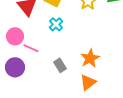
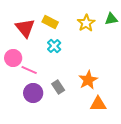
purple circle: (15, 67) -> (33, 93), moved
orange triangle: (88, 82) -> (98, 104), moved, turned 36

